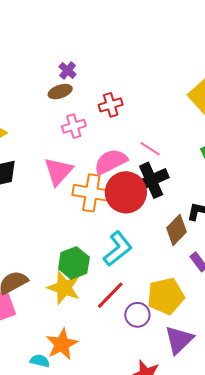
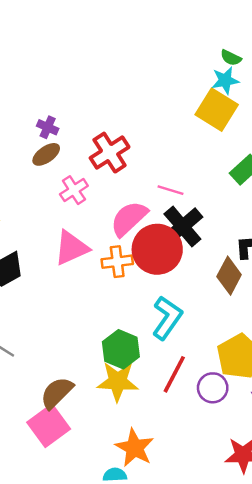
red cross: (111, 105) -> (110, 153), size x1.4
pink triangle: (58, 171) -> (71, 248), turned 40
orange cross: (91, 193) -> (117, 262), size x0.7

